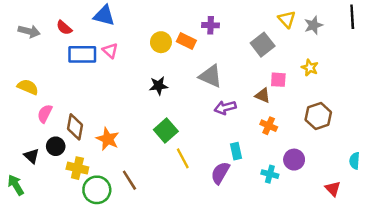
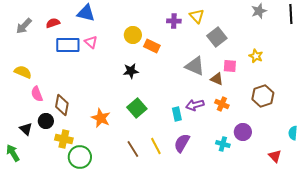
yellow triangle: (287, 19) -> (197, 16), moved
gray star: (313, 25) -> (259, 11), moved
red semicircle: (64, 28) -> (53, 23), turned 120
gray arrow: (29, 31) -> (24, 26), turned 120
orange rectangle: (186, 41) -> (152, 46), moved
gray triangle: (211, 76) -> (195, 66), moved
purple arrow: (225, 108) -> (195, 105), moved
pink semicircle: (45, 114) -> (37, 94), turned -49
orange star: (108, 139) -> (101, 118), moved
cyan rectangle: (236, 151) -> (177, 114), moved
yellow line: (183, 158) -> (156, 146), moved
brown line: (129, 180) -> (133, 149), moved

